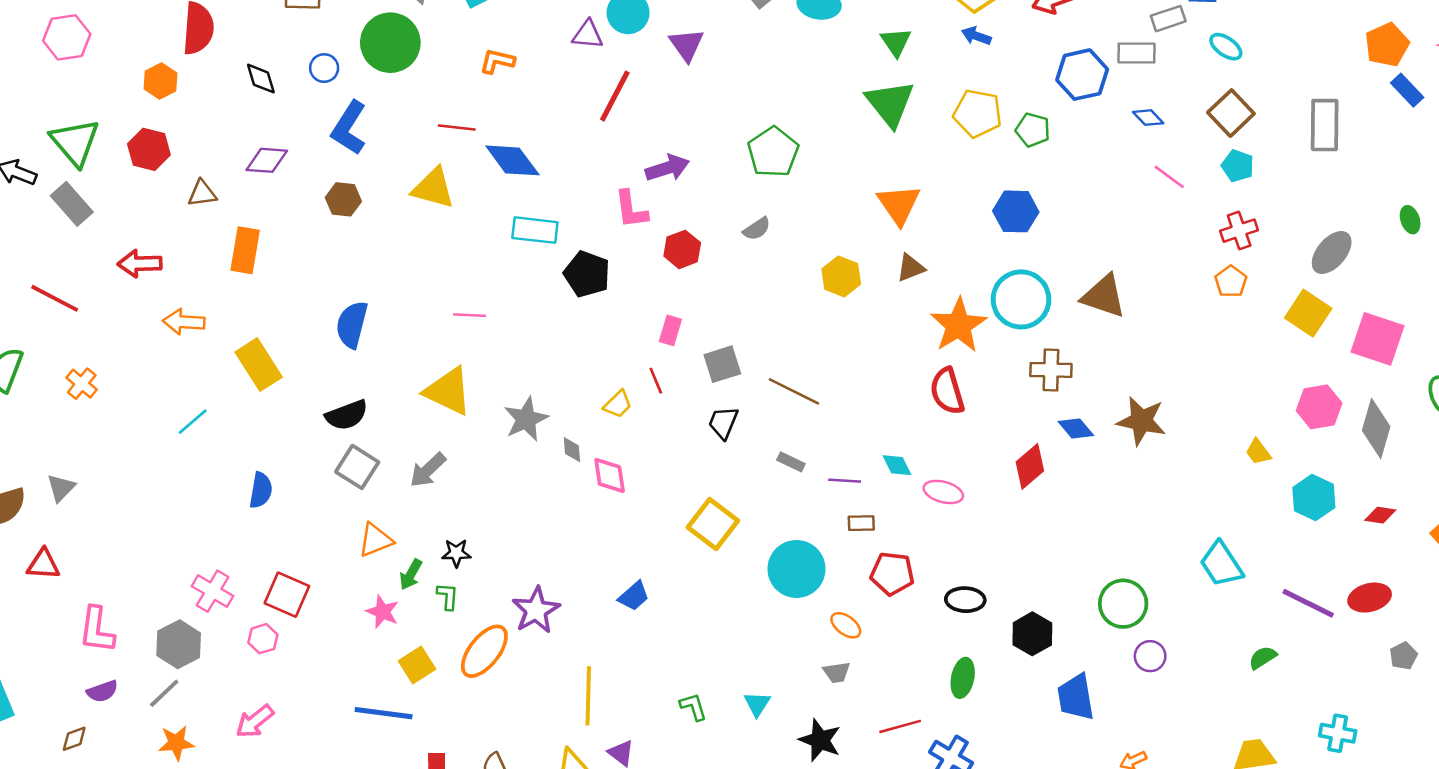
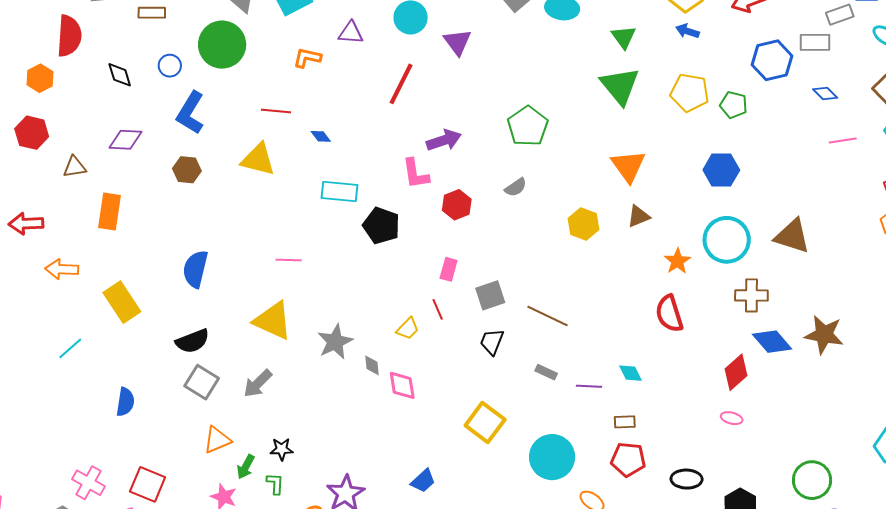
purple triangle: (588, 35) -> (351, 33), moved
blue diamond: (512, 160) -> (321, 136), size x0.5
pink line: (1169, 177) -> (843, 140), turned -44
orange star: (959, 325) -> (677, 261), size x0.6
blue diamond: (1076, 429) -> (772, 342), size x1.4
pink ellipse: (943, 492) -> (732, 418), moved, size x0.7
brown rectangle: (861, 523) -> (625, 422), moved

